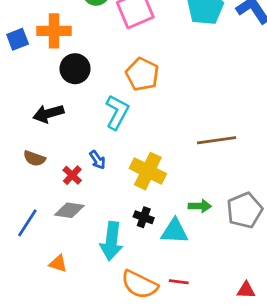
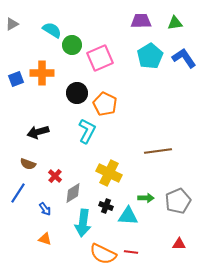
black circle: (75, 69) -> (77, 93), moved
blue arrow: (97, 160) -> (45, 209), moved
gray diamond: (69, 210) -> (73, 193), moved, turned -40
blue line: (27, 223) -> (18, 193), moved
red triangle: (246, 290) -> (179, 244), moved

